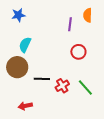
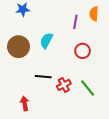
cyan semicircle: (25, 45) -> (46, 40), moved
brown circle: (17, 67) -> (18, 47), moved
red arrow: (25, 106) -> (25, 103), turned 88

